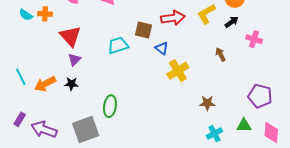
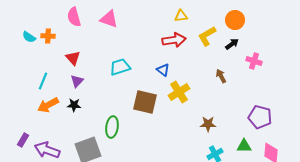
brown square: (143, 30) -> (145, 102), moved, size x1.4
red triangle: (70, 36) -> (73, 58), size x0.7
cyan line: (21, 77) -> (43, 81), moved, turned 48

